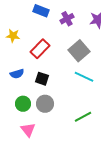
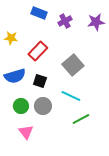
gray square: (79, 51) -> (73, 65), moved
blue semicircle: (17, 74) -> (15, 76), size x1.5
cyan line: (84, 77) -> (71, 96), moved

